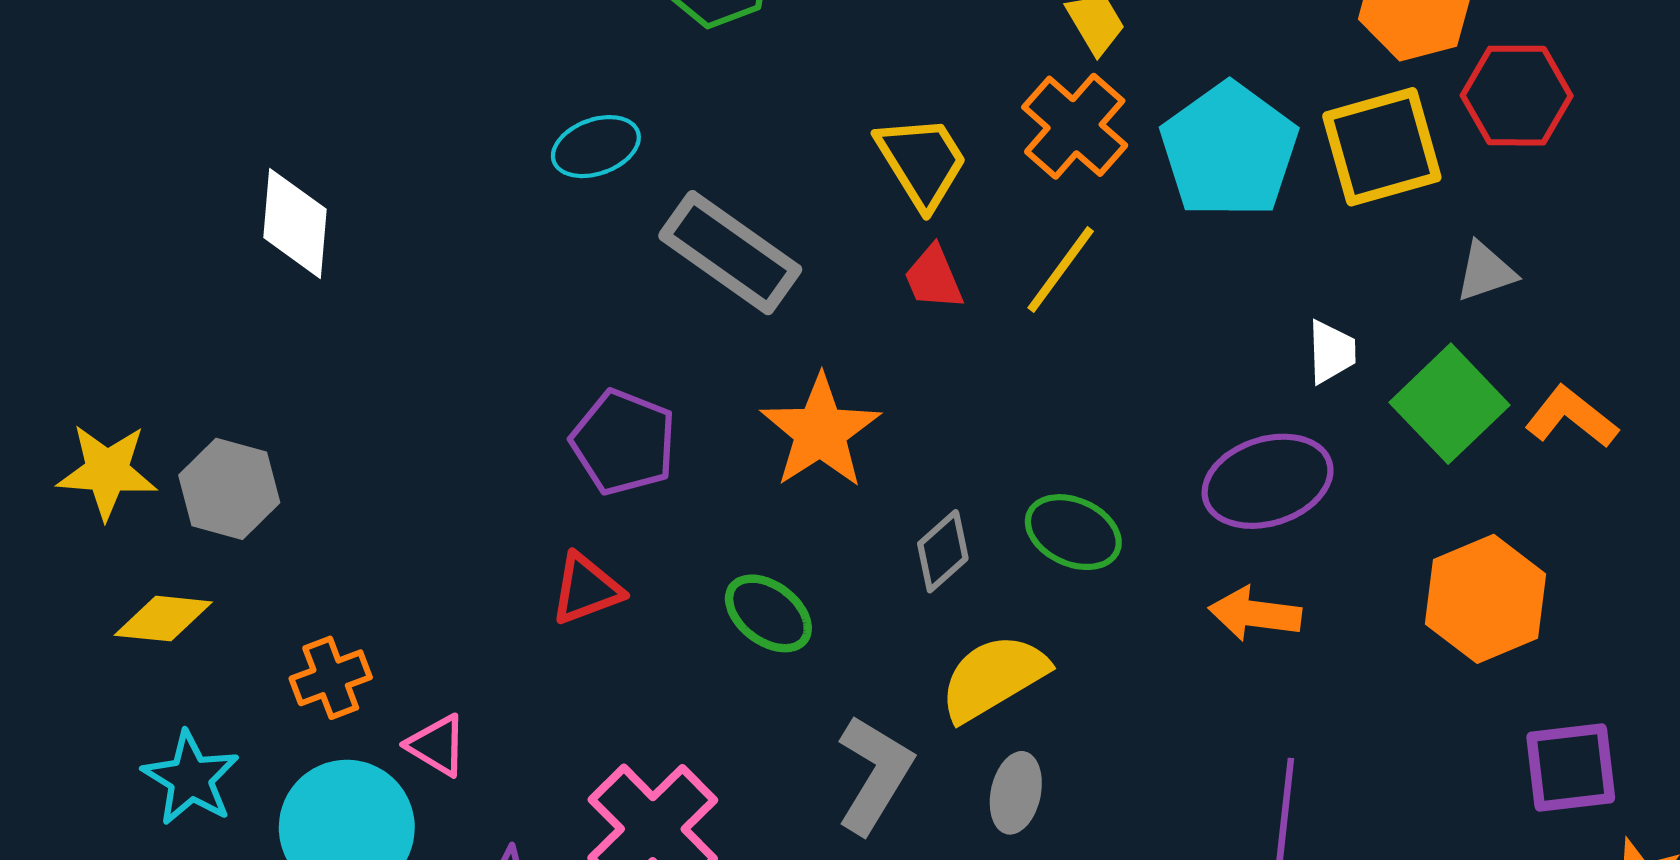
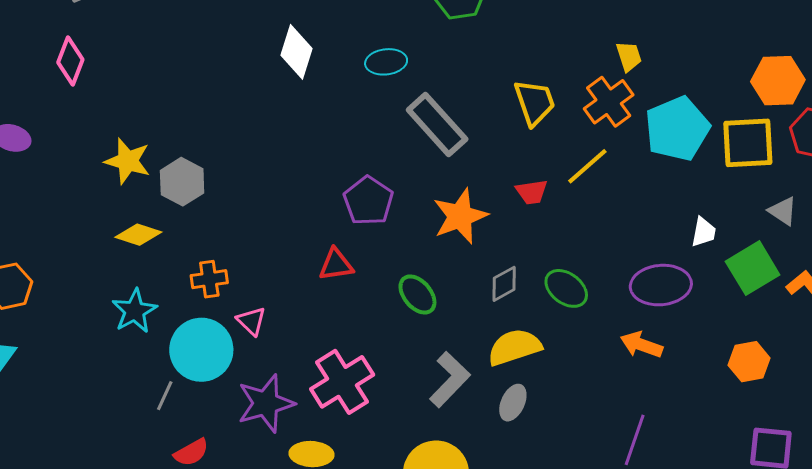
white diamond: (295, 223) -> (297, 52), moved
gray triangle: (1486, 272) -> (783, 211), turned 40
red trapezoid: (934, 278) -> (532, 192), moved, turned -88
orange hexagon: (1485, 599) -> (749, 362), size x0.7

